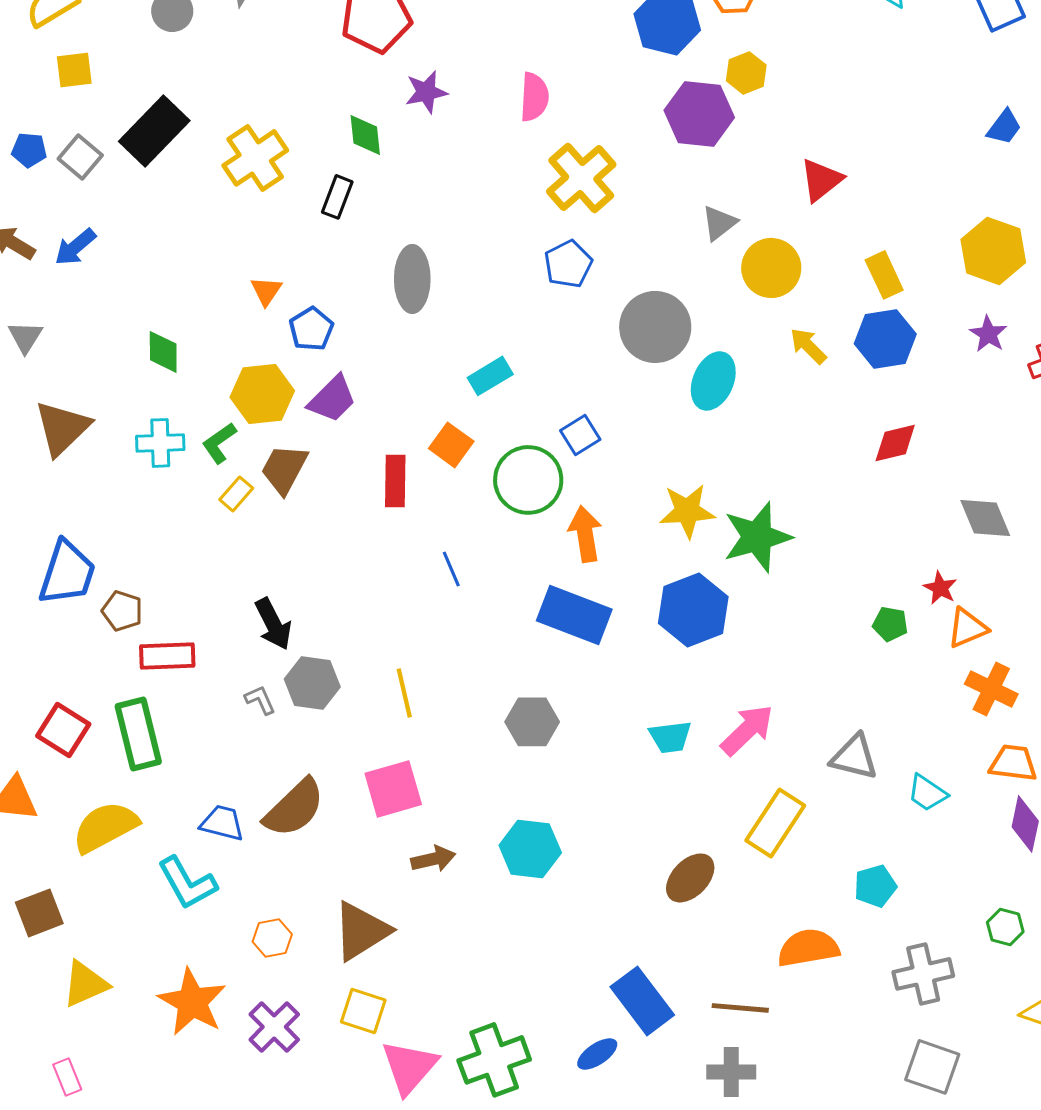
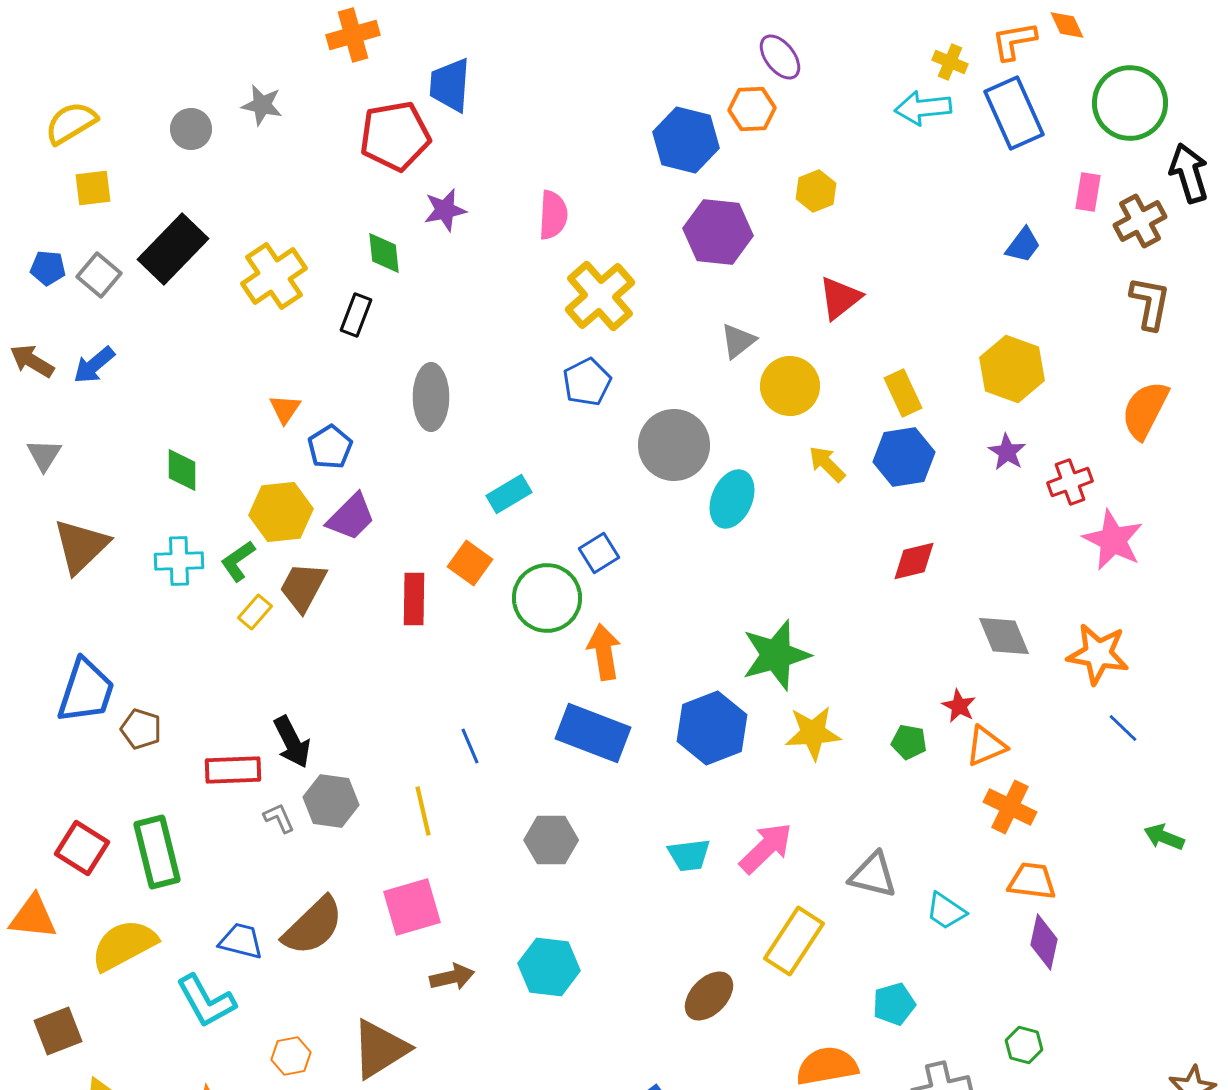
yellow hexagon: (746, 73) -> (816, 191), moved
yellow star: (687, 511) -> (813, 733), moved
blue line: (451, 569) -> (470, 746), moved
red rectangle: (167, 656) -> (233, 770), moved

